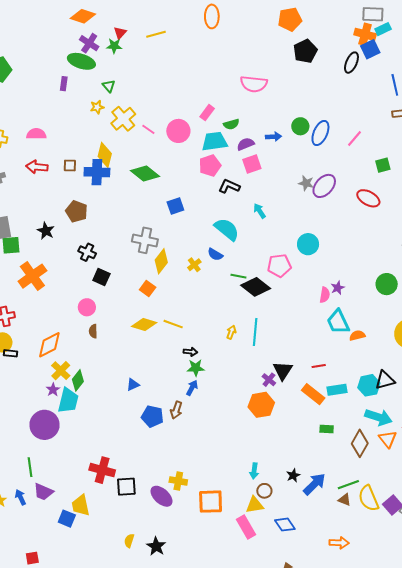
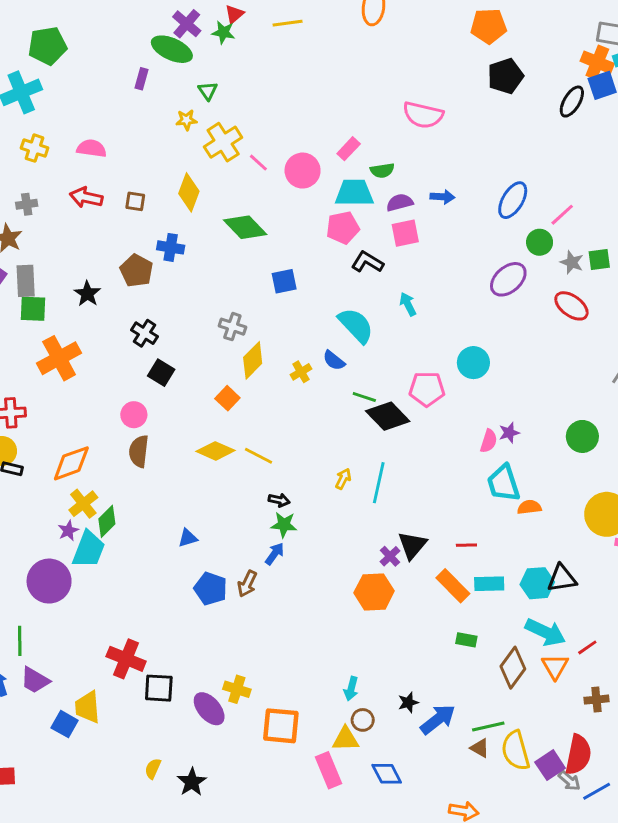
green circle: (300, 126) -> (540, 242), moved
blue cross: (97, 172) -> (171, 247), moved, size x0.7
gray star: (306, 183) -> (572, 262), moved
gray cross: (145, 240) -> (232, 327), size x0.7
brown semicircle: (93, 331) -> (139, 451), size x1.5

